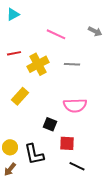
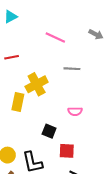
yellow cross: (38, 64) -> (37, 84), moved
yellow rectangle: (20, 96) -> (18, 102), turned -30
pink semicircle: (75, 105) -> (75, 111), size x0.6

